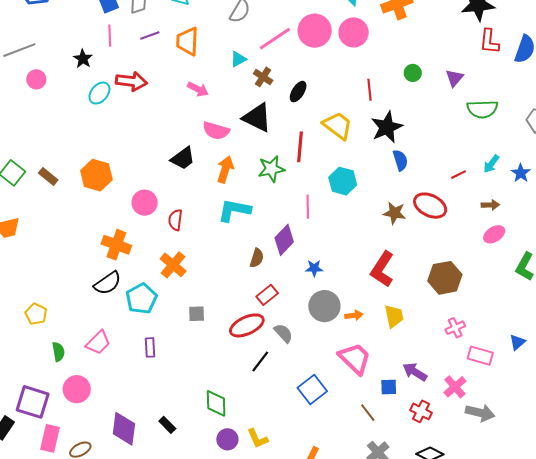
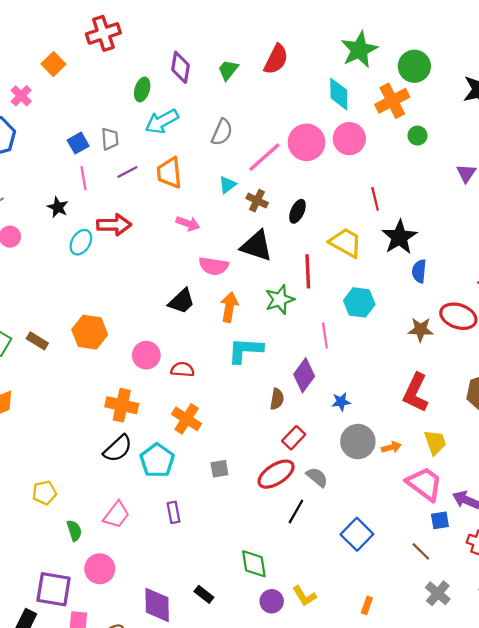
green circle: (413, 73) -> (418, 136), moved
blue semicircle: (400, 160) -> (419, 271), turned -150
red semicircle: (175, 220) -> (182, 370), turned 95
yellow pentagon: (36, 314) -> (44, 493), turned -30
pink trapezoid: (355, 358) -> (424, 484), moved

